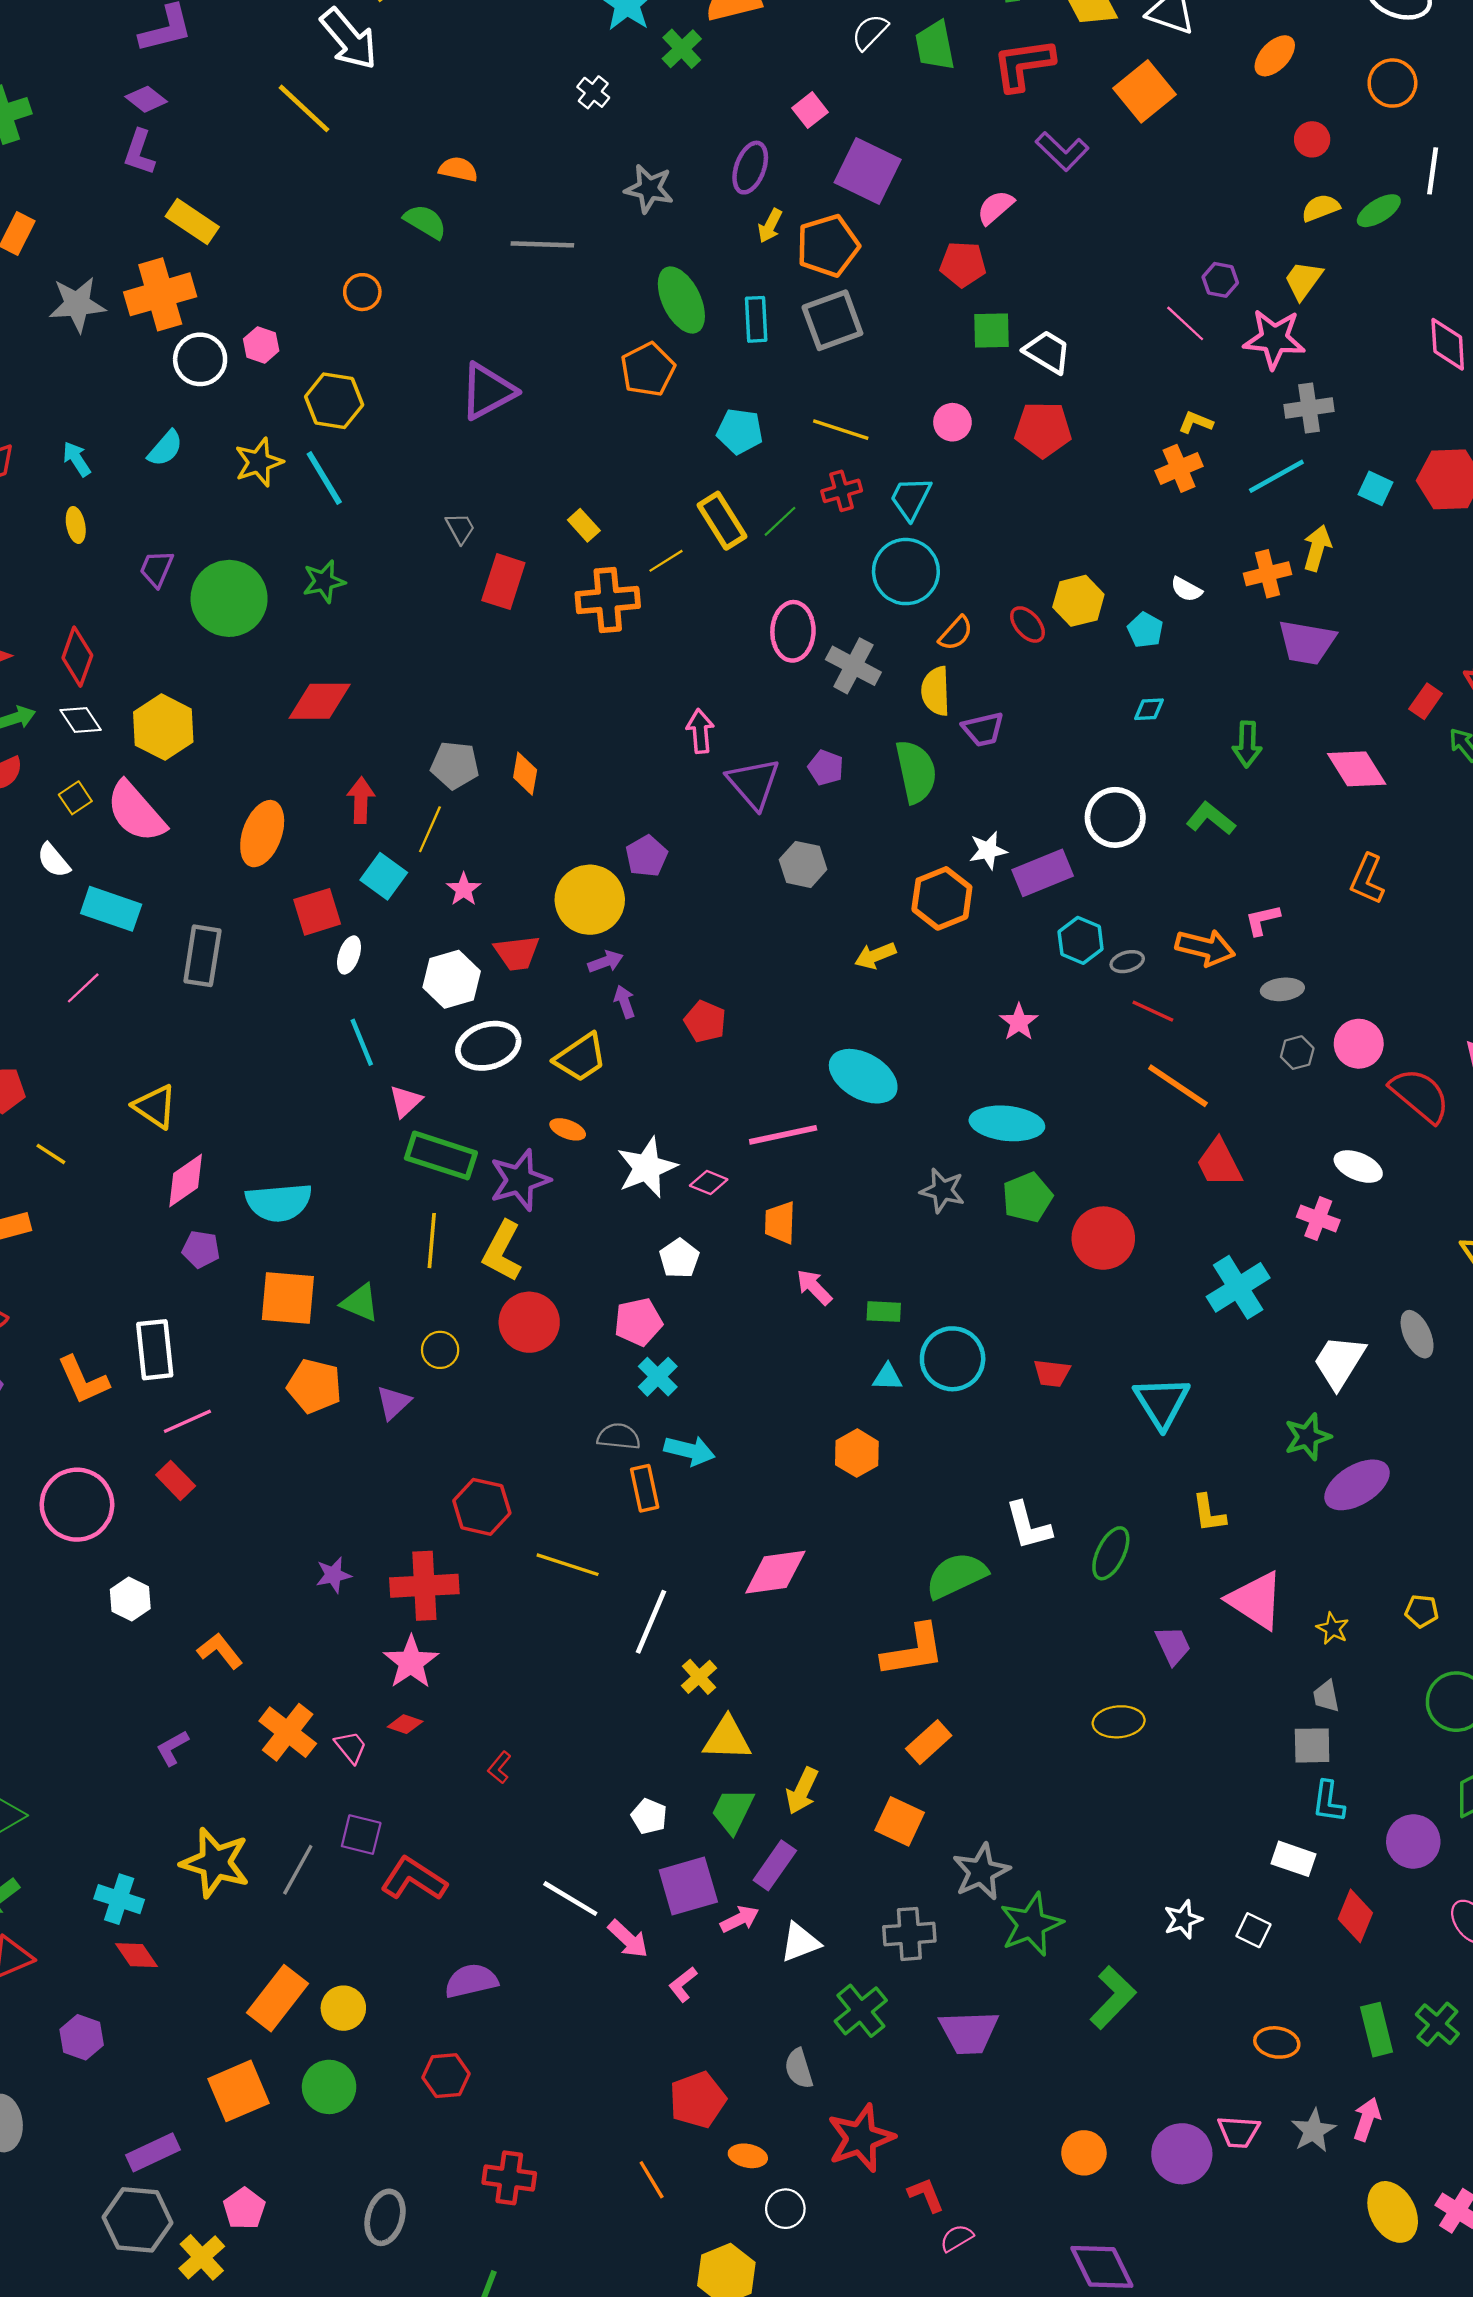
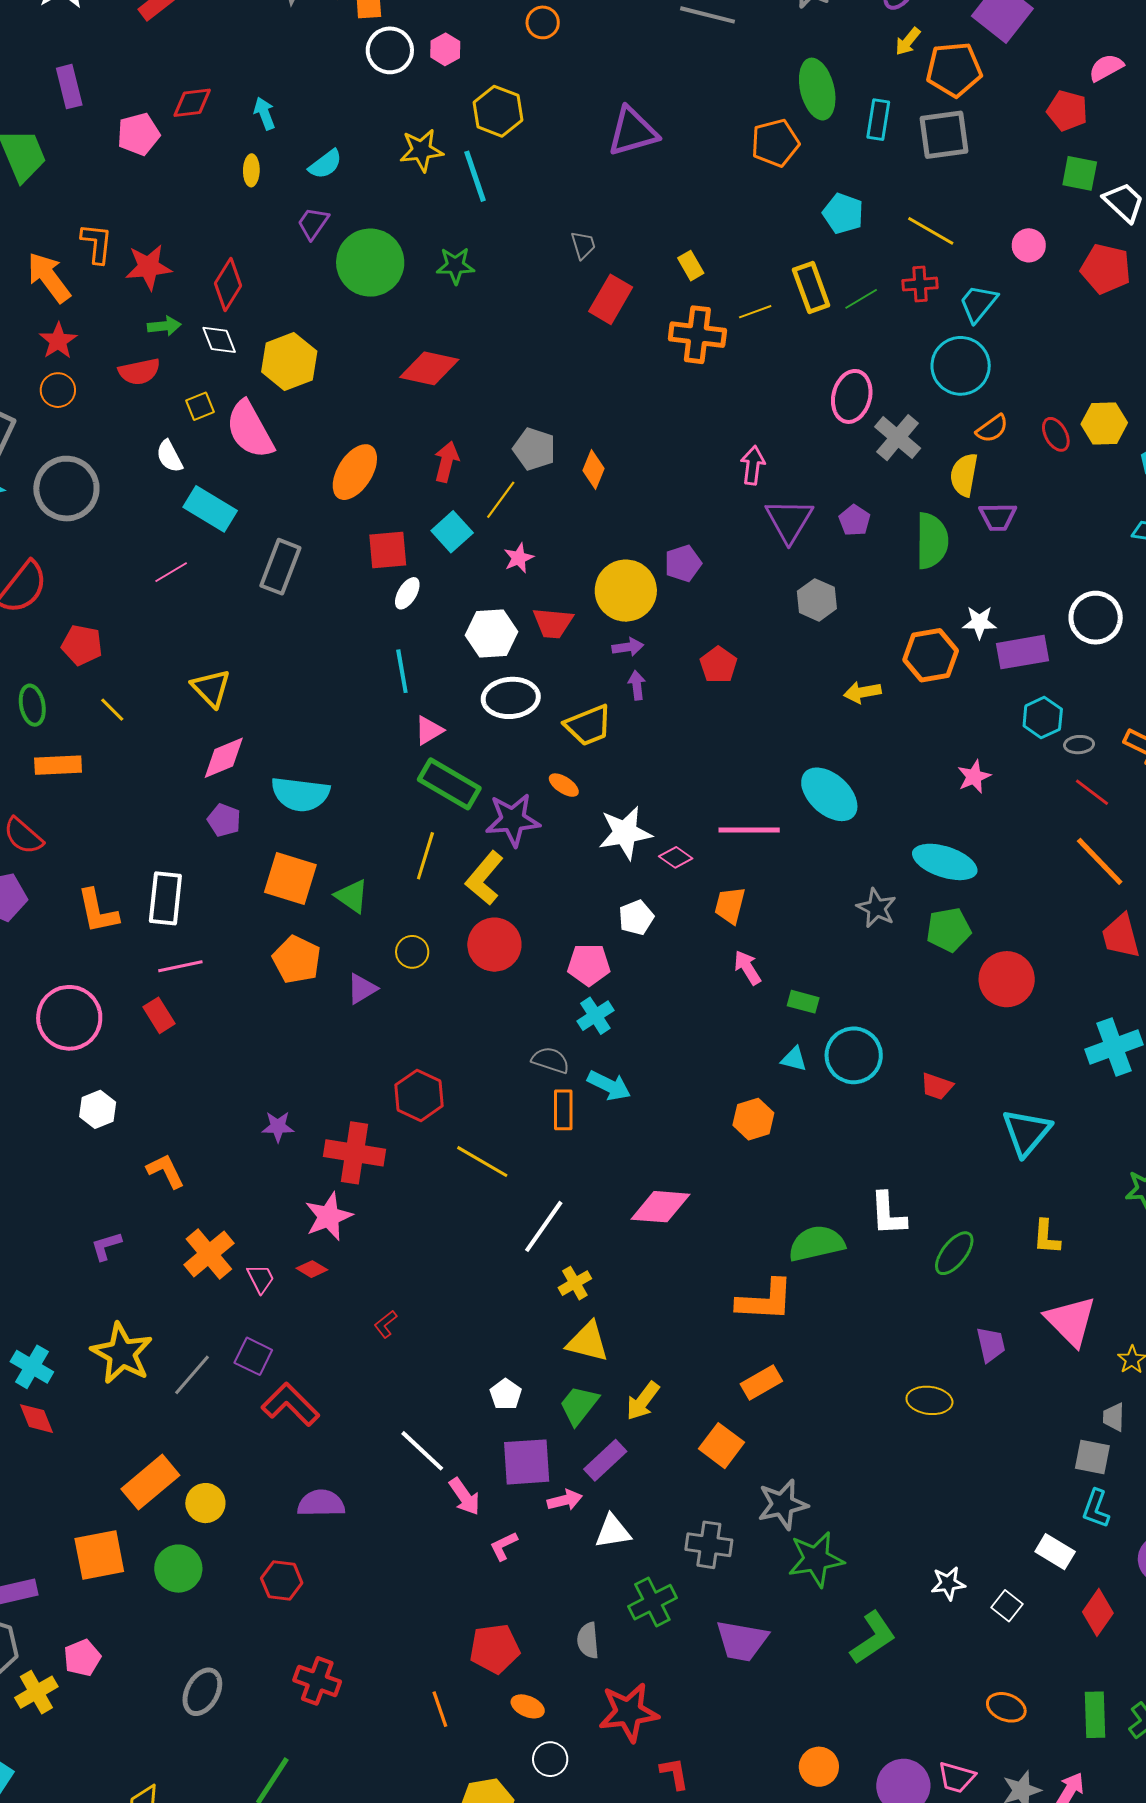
cyan semicircle: (165, 448) -> (325, 164), moved
red pentagon: (705, 1021) -> (718, 665), moved

